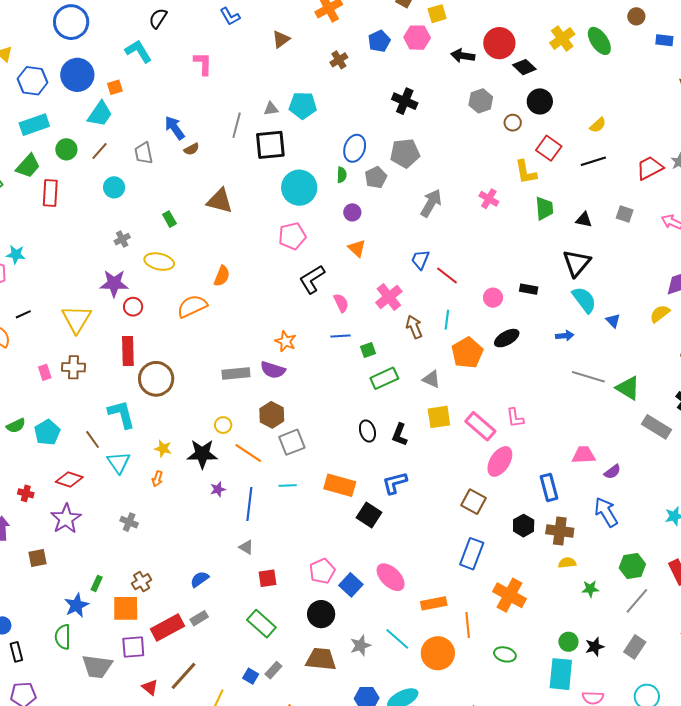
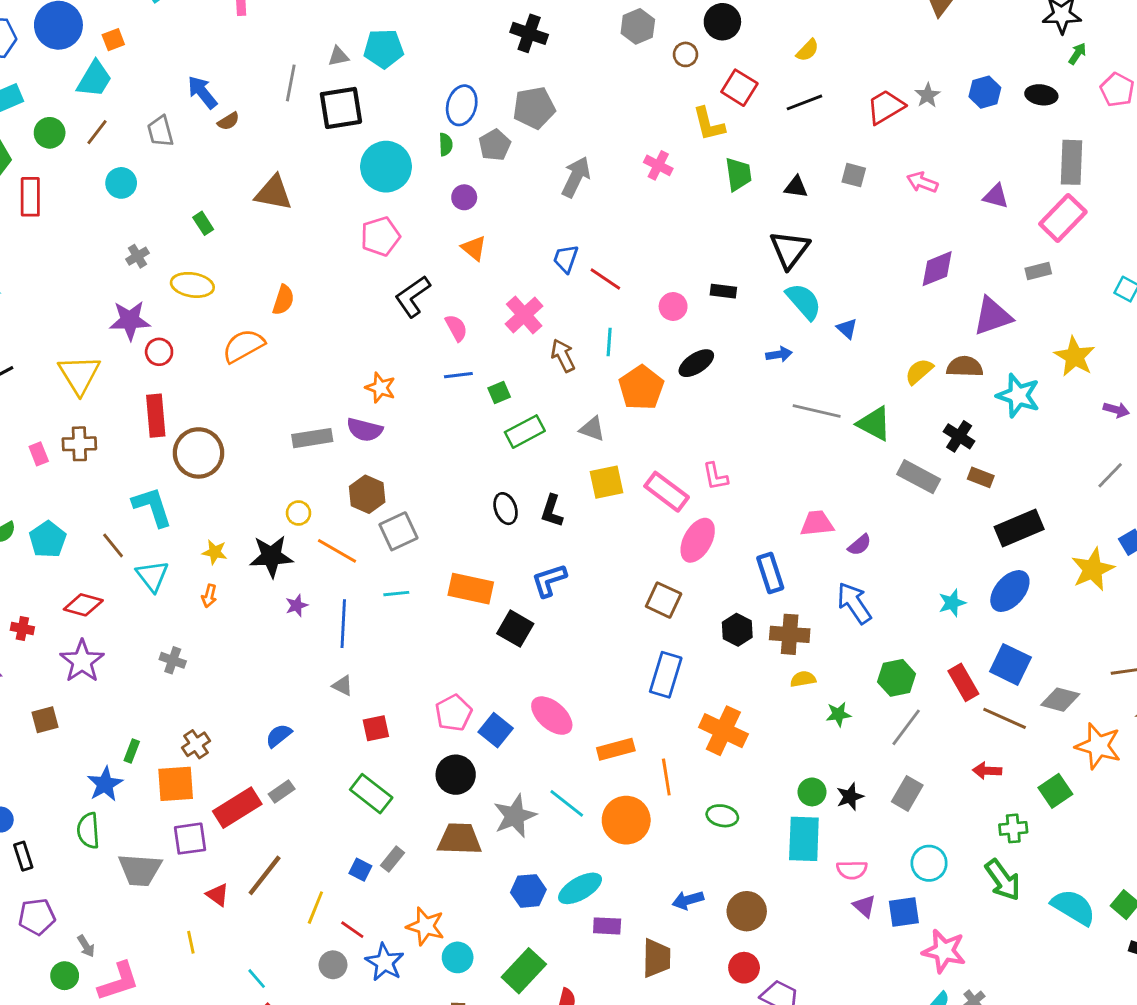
yellow semicircle: (660, 314) -> (919, 371), moved
gray star: (360, 645) -> (515, 816), size x1.4

